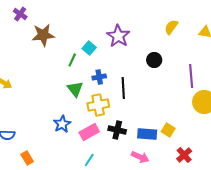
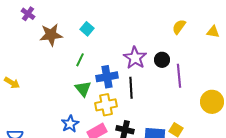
purple star: (118, 36) -> (135, 58), moved
cyan square: (89, 48) -> (87, 29), moved
purple line: (191, 76) -> (179, 76), moved
blue cross: (99, 77) -> (107, 77), size x1.5

